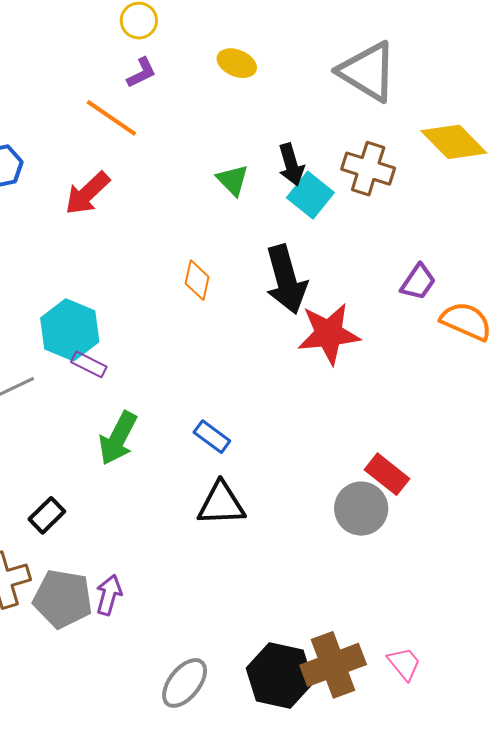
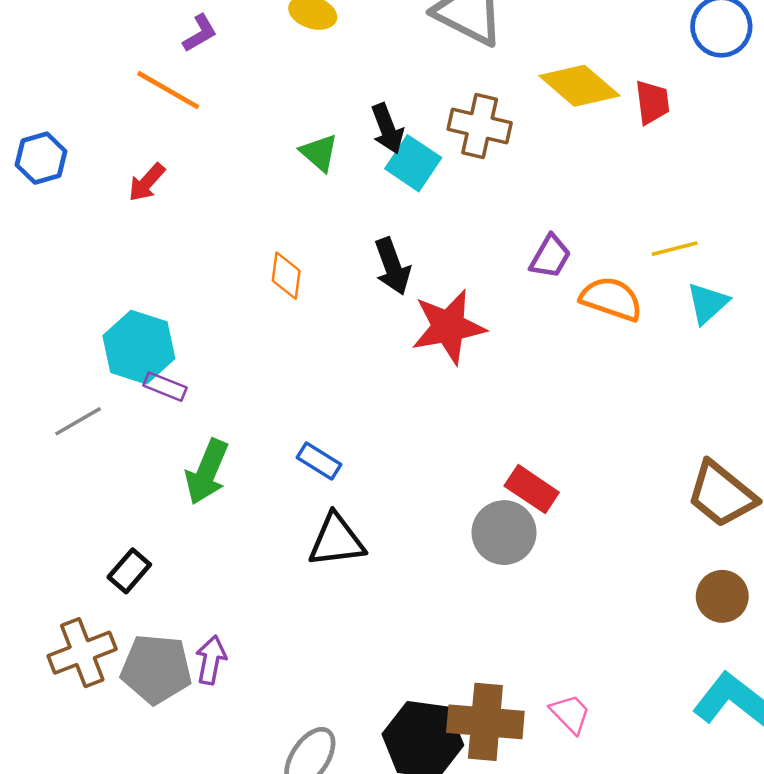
red arrow: (87, 193) -> (147, 182), size x0.7
black arrow: (286, 279) -> (392, 266), size x0.7
brown cross: (333, 665) -> (485, 722), turned 30

